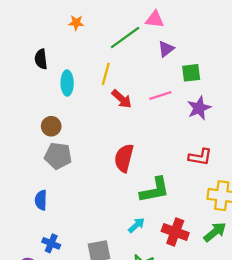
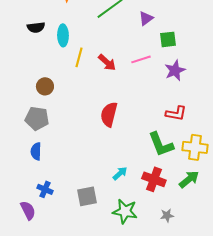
black semicircle: (41, 59) -> (36, 27), turned -90
yellow line: (106, 74) -> (79, 57), moved
cyan ellipse: (67, 83) -> (63, 35), moved
gray pentagon: (58, 156) -> (37, 118), moved
green L-shape: (155, 190) -> (161, 144), moved, turned 80

